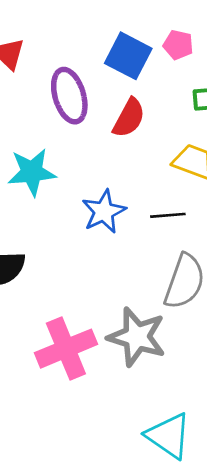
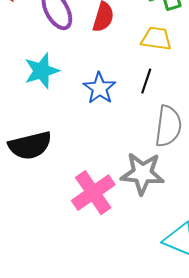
black line: (168, 215) -> (146, 81), turned -55

